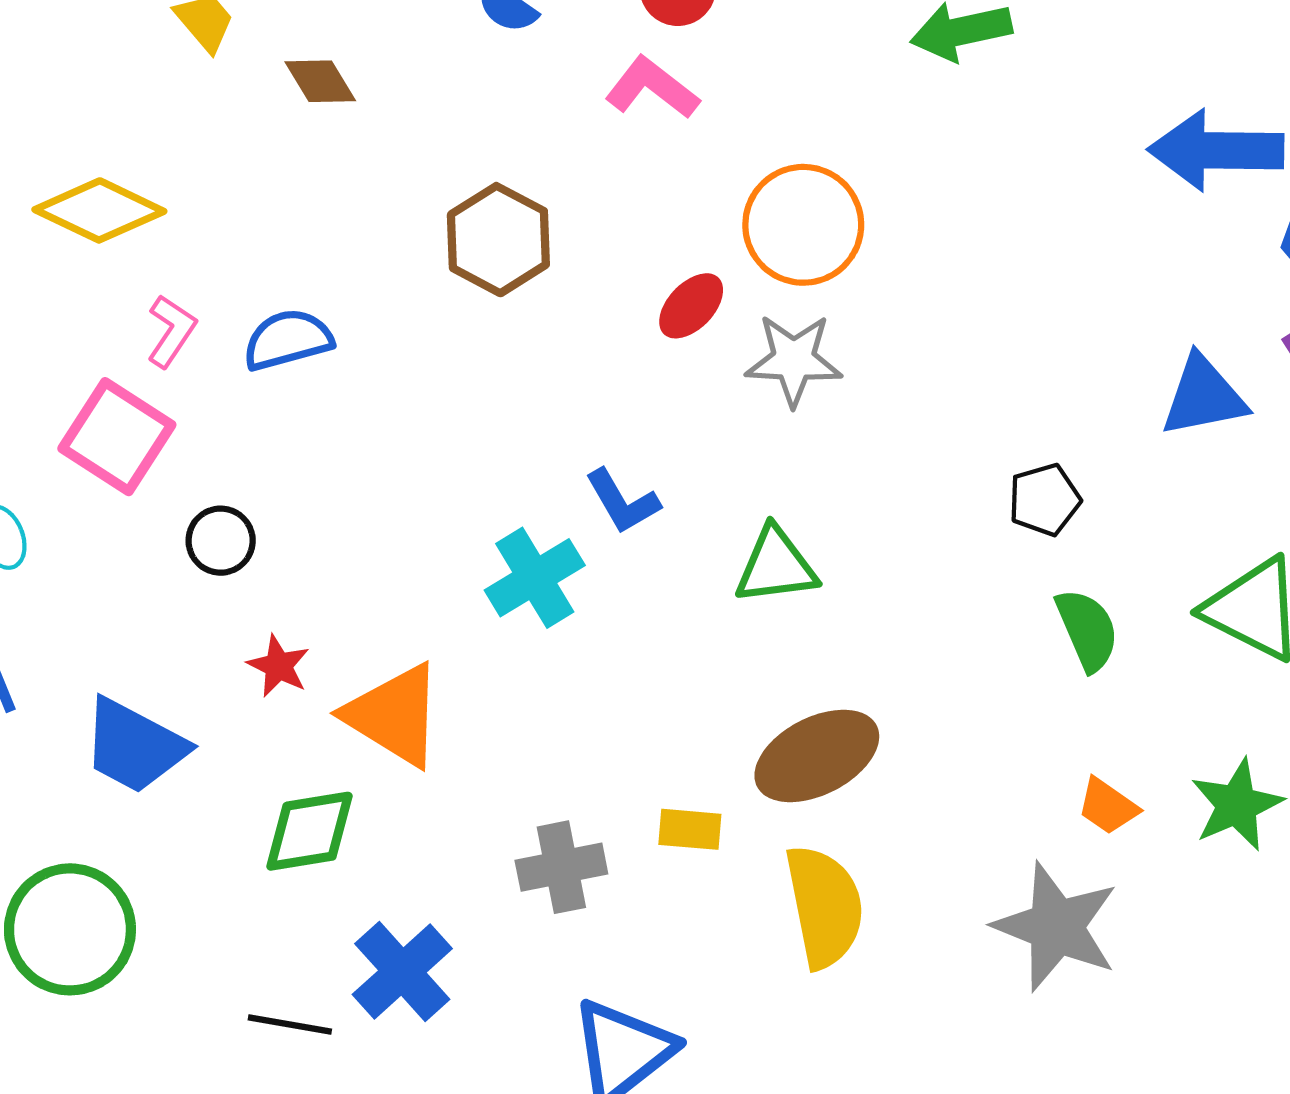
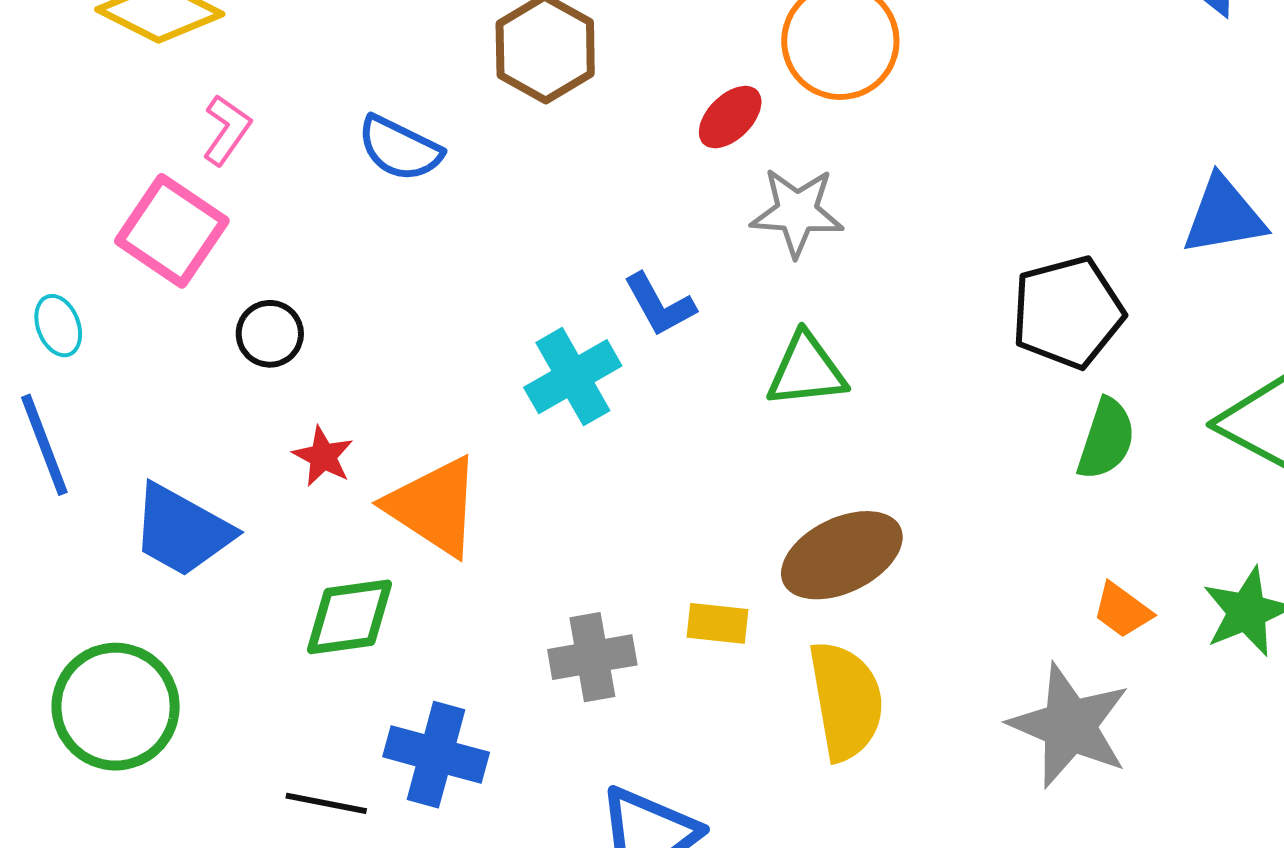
blue semicircle: (288, 340) -> (400, 148), moved, turned -140
gray star: (794, 360) -> (797, 212), moved
black pentagon: (1044, 500) -> (1068, 312), size x1.6
green semicircle: (1087, 630) -> (1106, 439), turned 40
blue cross: (402, 971) -> (436, 755), turned -34

